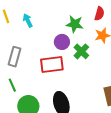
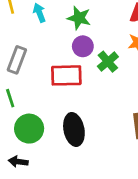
green star: (75, 24) -> (79, 18), moved

